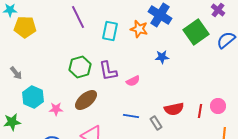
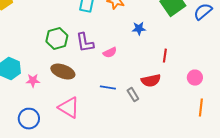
brown ellipse: (86, 100) -> (63, 72), turned 60
red line: (200, 111) -> (165, 56), moved

